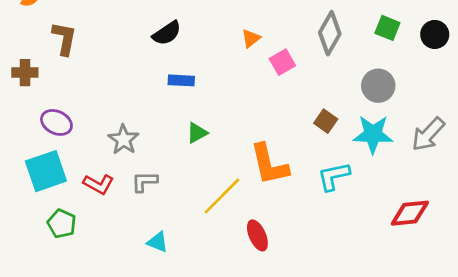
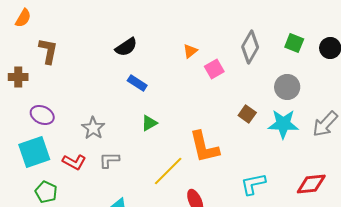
blue rectangle: (181, 80) -> (137, 83), turned 30
cyan L-shape: (334, 176) -> (253, 184), moved

